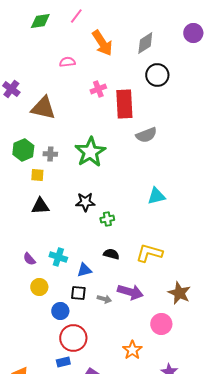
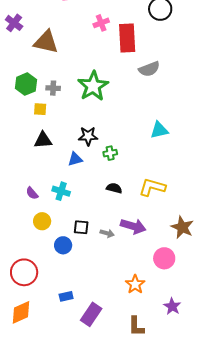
blue triangle: (84, 270) -> (75, 159), moved
red circle: (73, 338) -> (24, 272), moved

